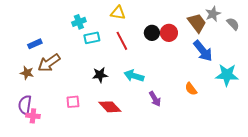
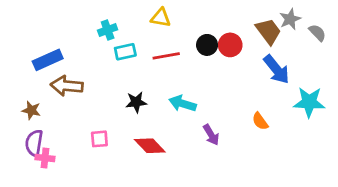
red line: (122, 41) -> (166, 56), turned -72
blue rectangle: (35, 44) -> (48, 60), size x1.5
brown arrow: (49, 63) -> (67, 86), turned 40
brown star: (27, 73) -> (31, 110), moved

